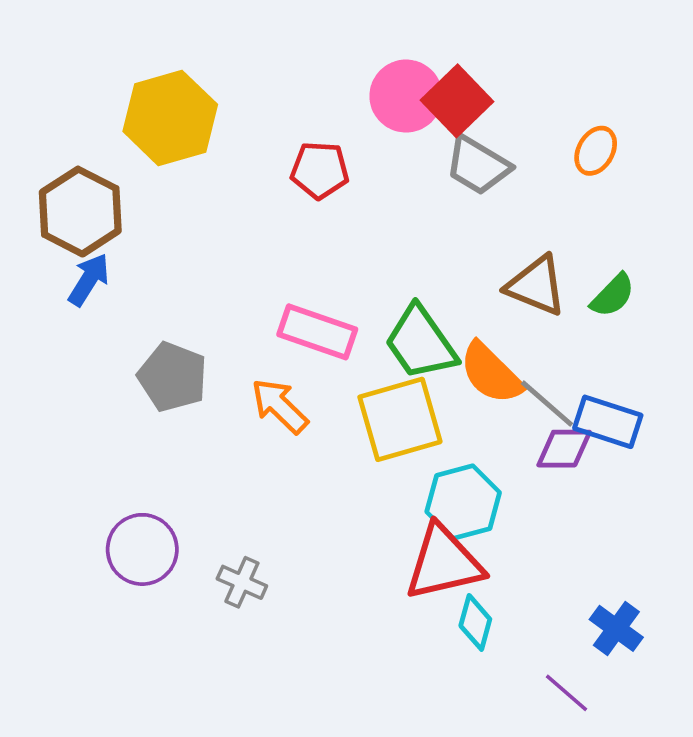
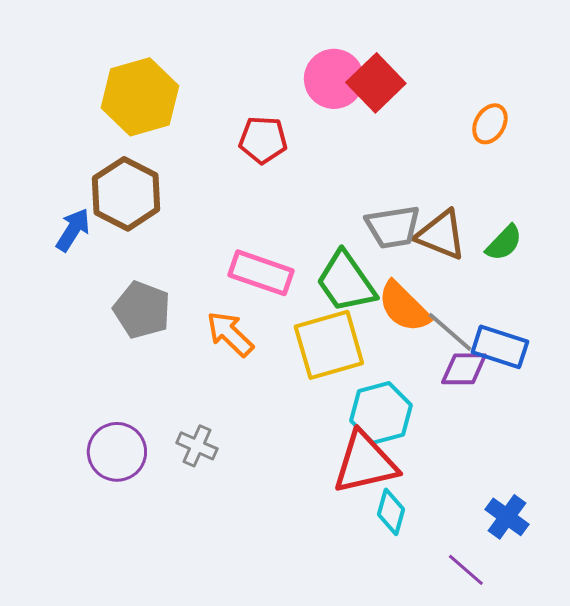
gray trapezoid: (478, 165) -> (393, 227), moved, turned -40
brown hexagon: (80, 212) -> (126, 194), moved
gray cross: (242, 582) -> (197, 446), moved

